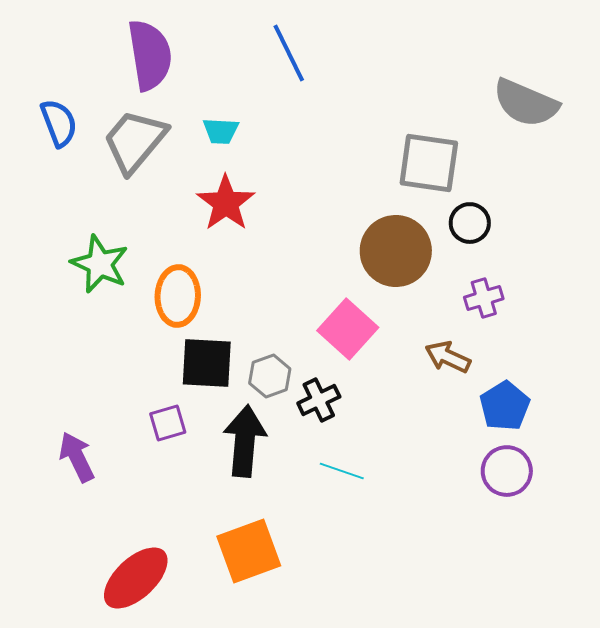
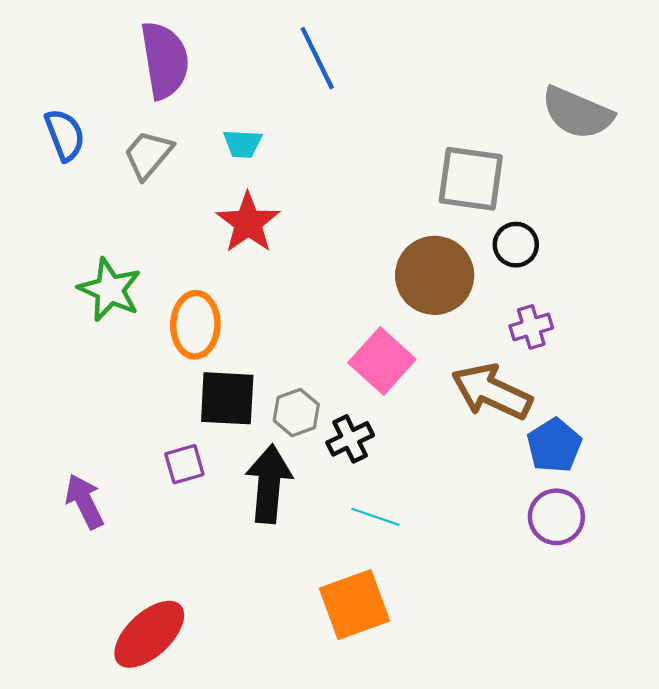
gray trapezoid: (135, 141) -> (148, 155), size x0.7
brown arrow: (448, 357) -> (492, 392), size x1.6
orange square: (249, 551) -> (354, 605), moved

